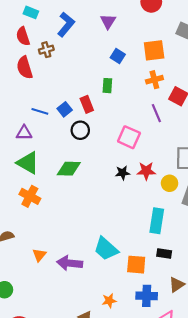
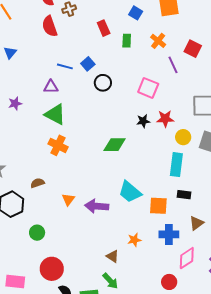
orange cross: (154, 80) -> (158, 41), moved, turned -35
red rectangle: (87, 104) -> (104, 28), moved
green diamond: (69, 169) -> (115, 145), moved
yellow circle: (170, 183) -> (183, 137), moved

